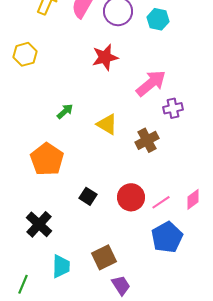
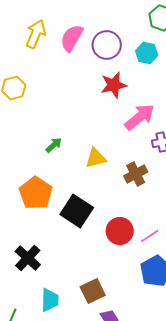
red star: (105, 57) -> (114, 85), moved
yellow triangle: (107, 124) -> (96, 158), turned -45
black square: (88, 196) -> (77, 211), moved, size x1.8

